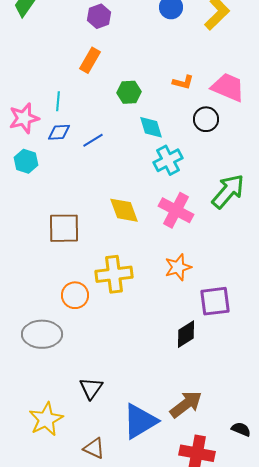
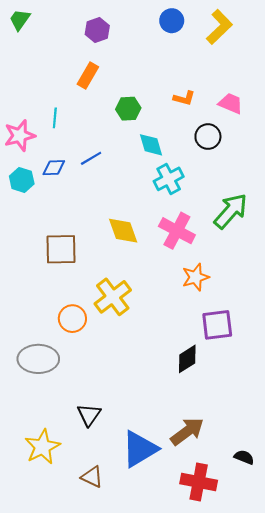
pink trapezoid: (228, 87) -> (231, 103), size x0.7
blue diamond: (59, 132) -> (54, 168), moved
orange star: (178, 267) -> (196, 277), moved
yellow cross: (114, 274) -> (113, 297), turned -30

